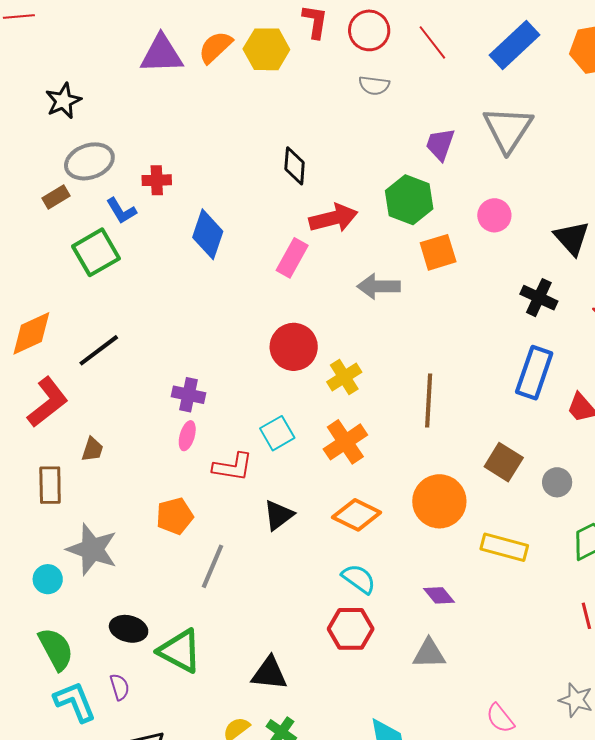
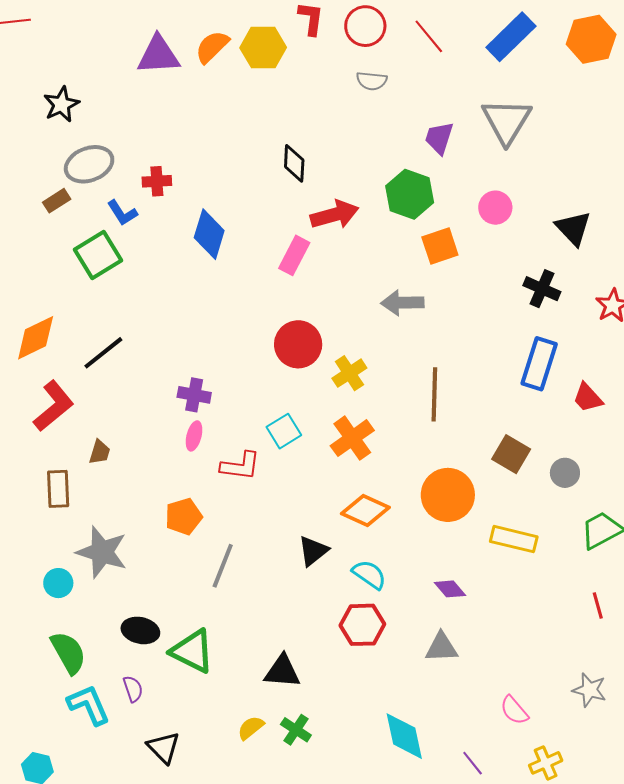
gray arrow: (379, 286) -> (402, 303), moved
black triangle: (279, 515) -> (313, 551), moved

